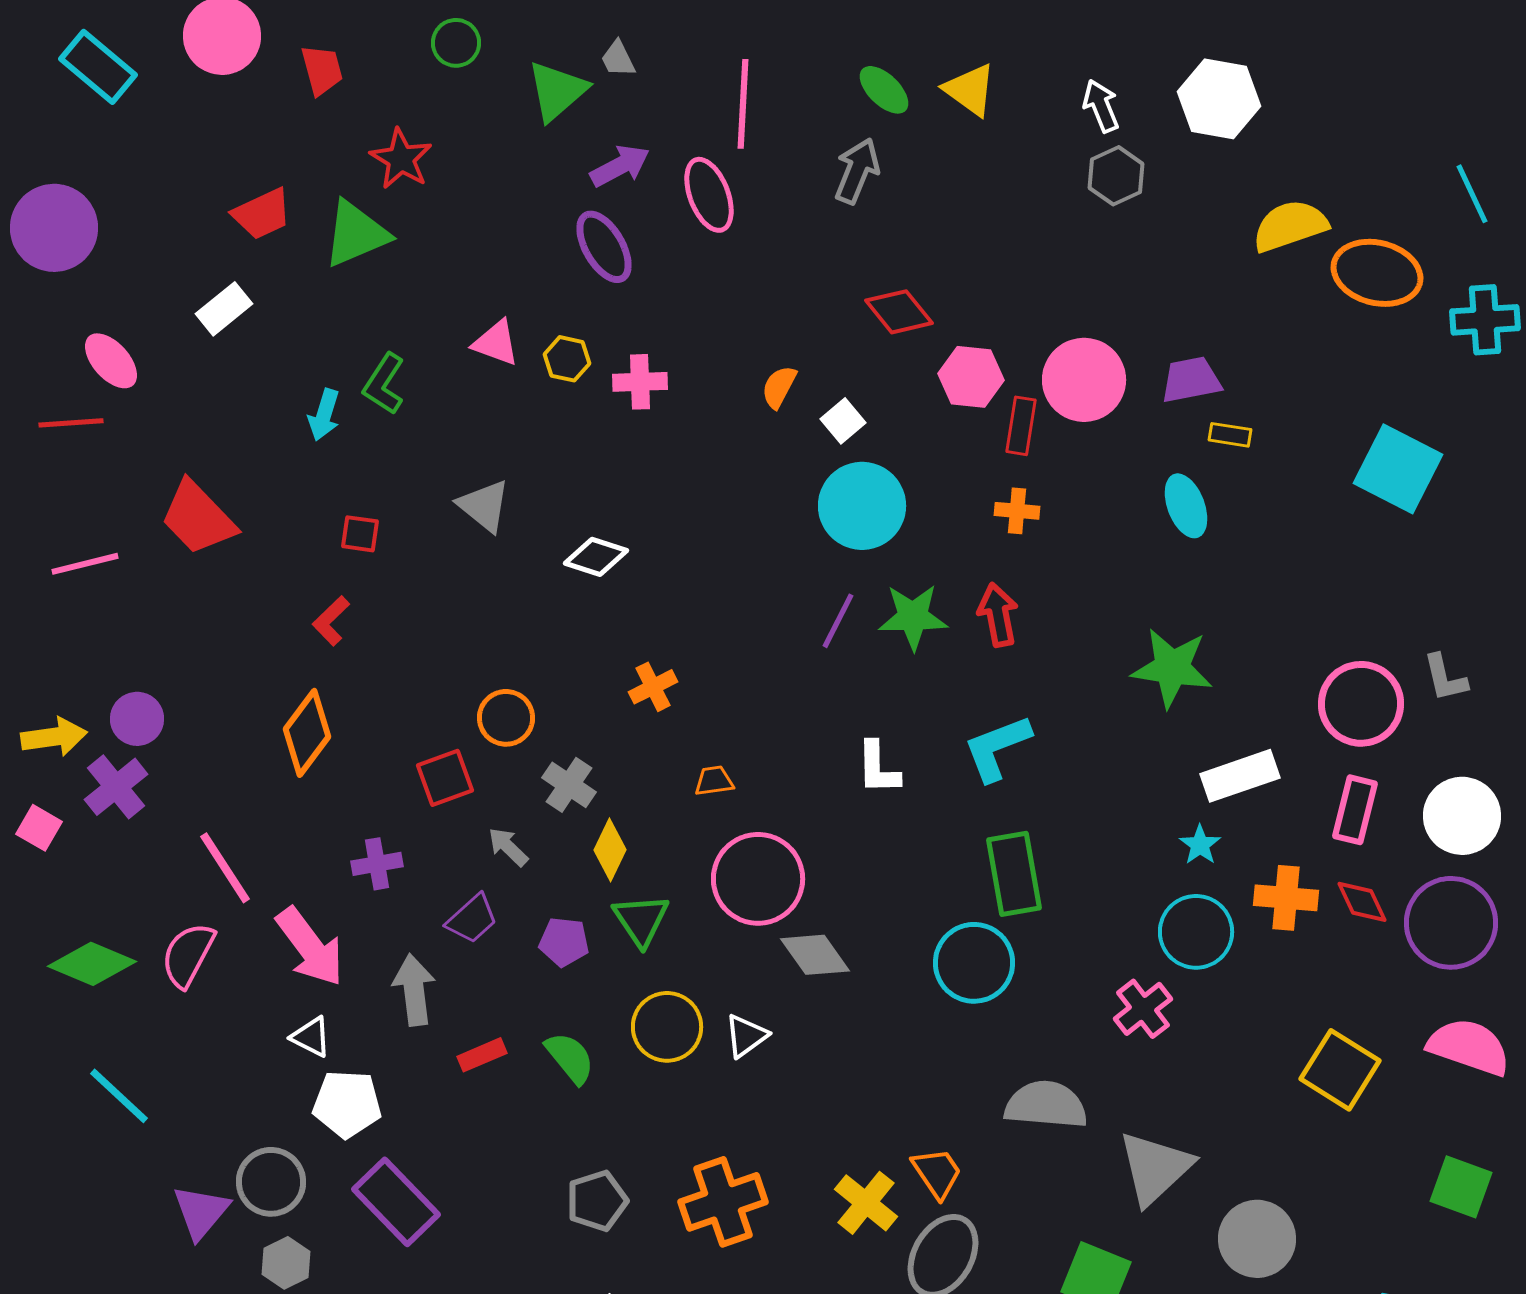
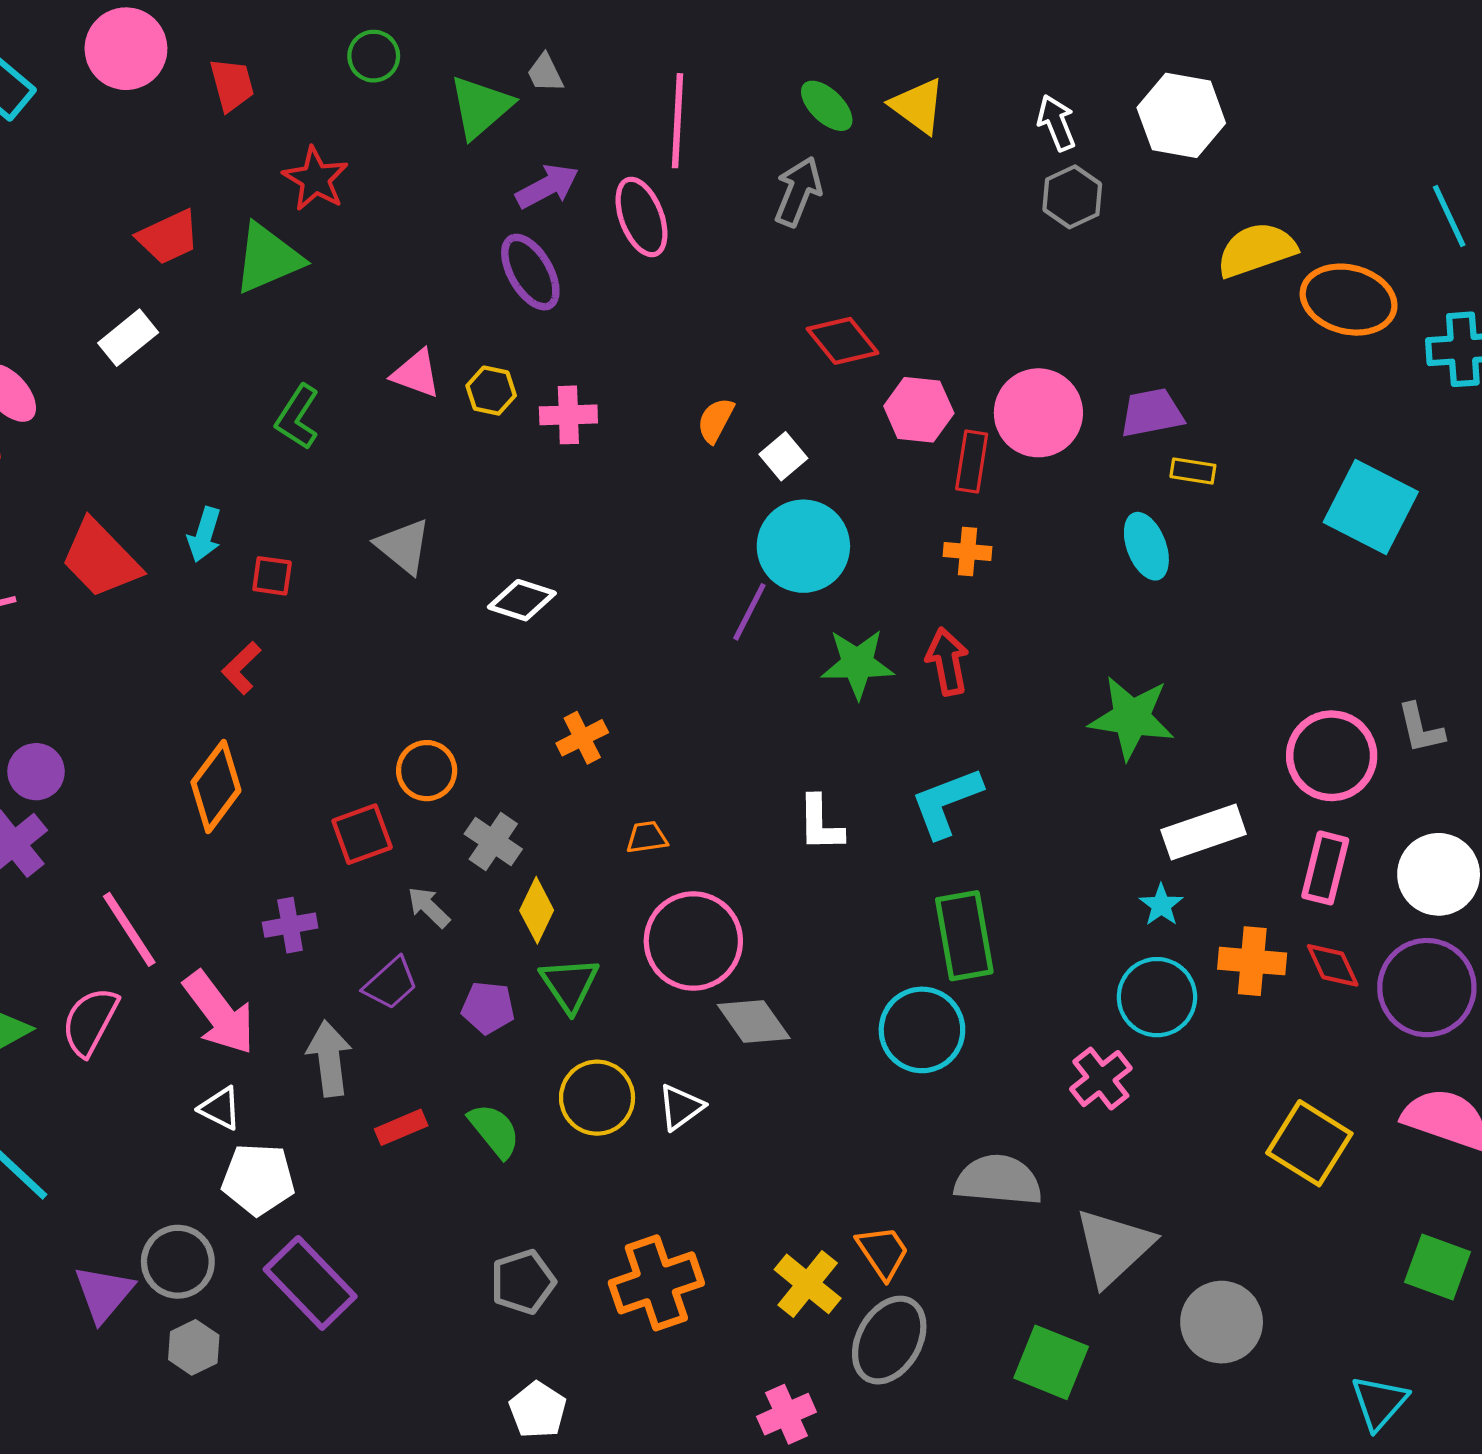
cyan arrow: (324, 415) -> (204, 535), moved
purple line: (838, 621) -> (749, 612), moved

